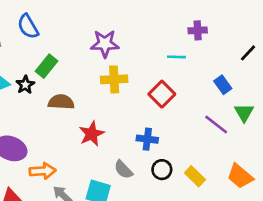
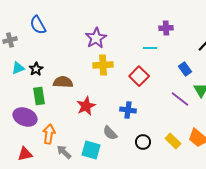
purple star: (105, 44) -> (96, 38), turned -30
green rectangle: (47, 66) -> (39, 96), moved, turned -48
black circle: (162, 170) -> (143, 142), moved
orange arrow: (43, 171) -> (49, 134), turned -78
yellow rectangle: (195, 176) -> (173, 141), moved

